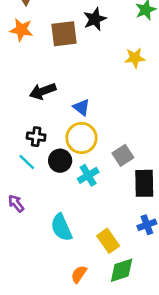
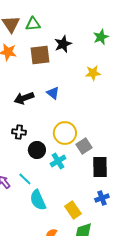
blue triangle: (81, 107) -> (53, 93), moved
yellow circle: (81, 138) -> (65, 133), moved
cyan line: (27, 162) -> (25, 179), moved

